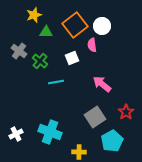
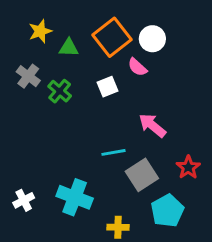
yellow star: (34, 15) -> (40, 31), moved
pink semicircle: (92, 45) -> (137, 67), turned -40
cyan line: (56, 82) -> (113, 152), moved

